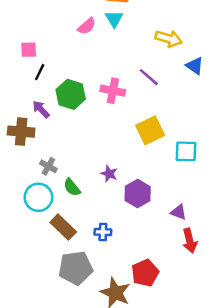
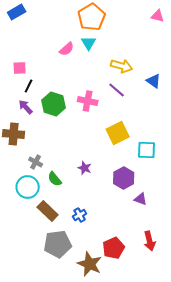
yellow arrow: (169, 39) -> (122, 66), moved
purple arrow: (41, 109) -> (26, 107), moved
purple hexagon: (138, 194) -> (124, 178), moved
blue cross: (103, 232) -> (80, 215), turned -32
red arrow: (190, 241) -> (150, 241), moved

